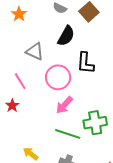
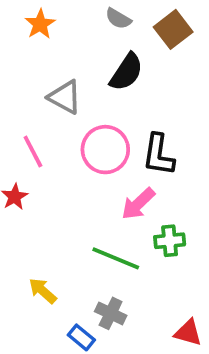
black L-shape: (85, 63) -> (159, 155), moved
pink arrow: (64, 105) -> (138, 204), moved
green cross: (95, 123) -> (170, 241), size x0.7

